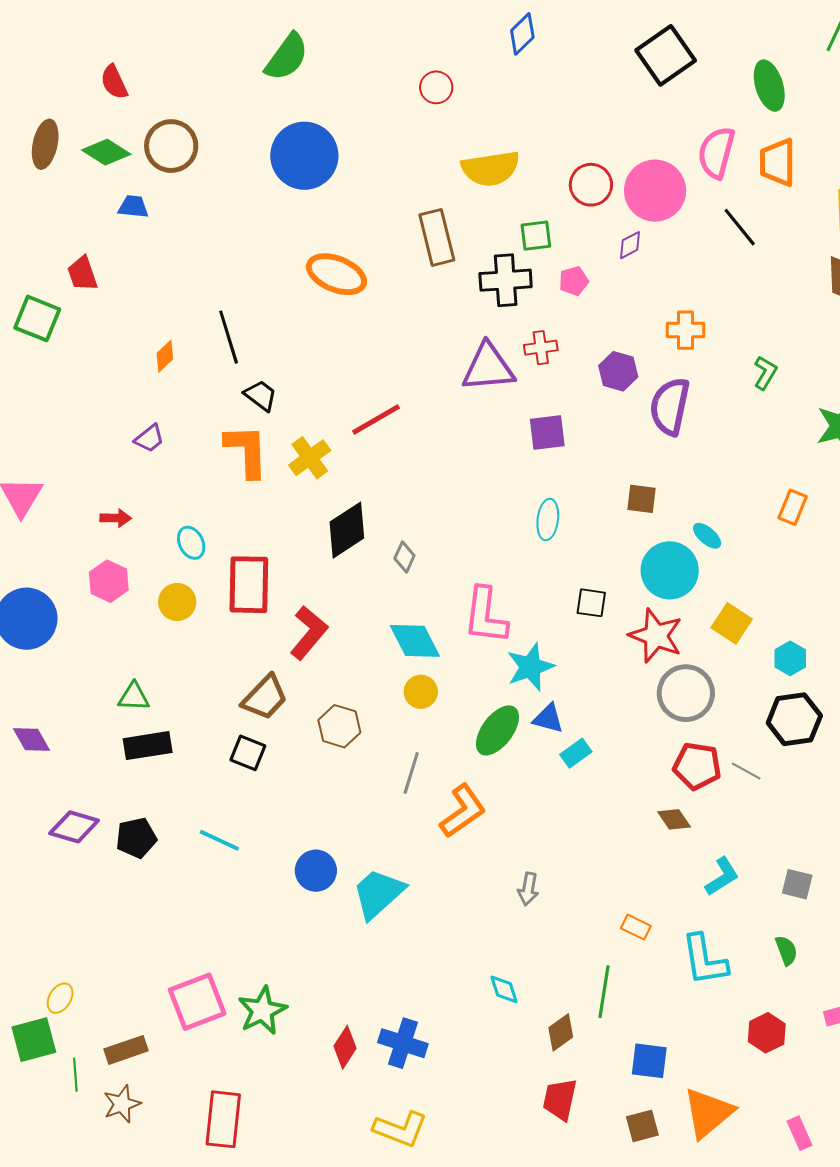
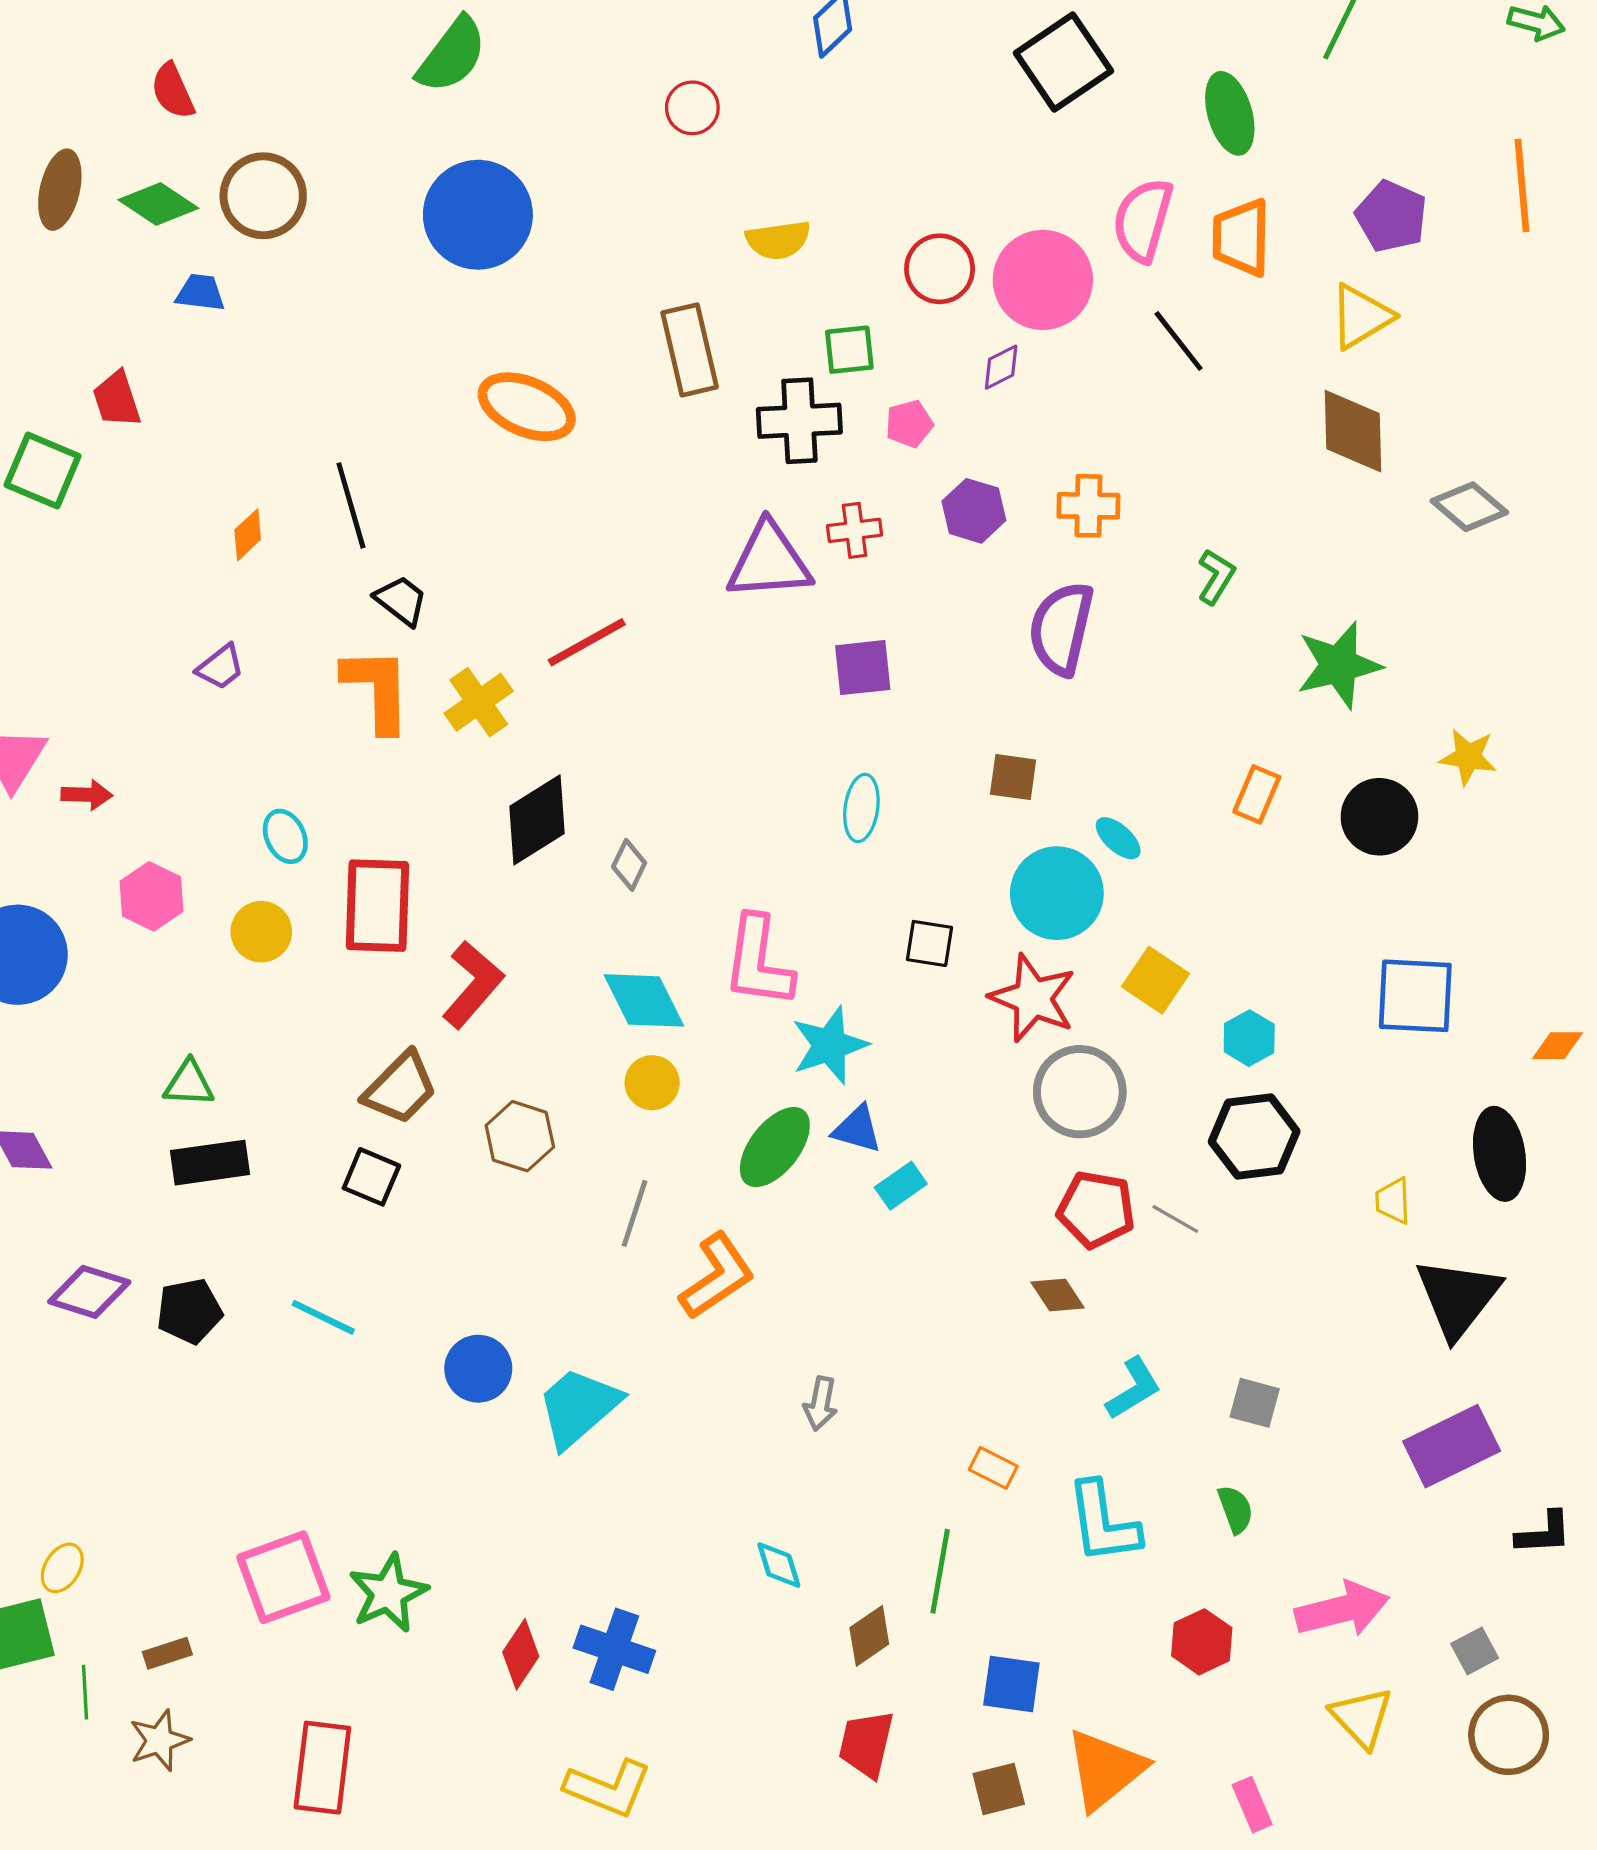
yellow semicircle: (491, 168) -> (778, 240), size x0.7
purple hexagon: (618, 371) -> (974, 511), moved
red arrow: (116, 518) -> (87, 795), moved
brown rectangle: (126, 1050) -> (167, 1653), size x0.7

